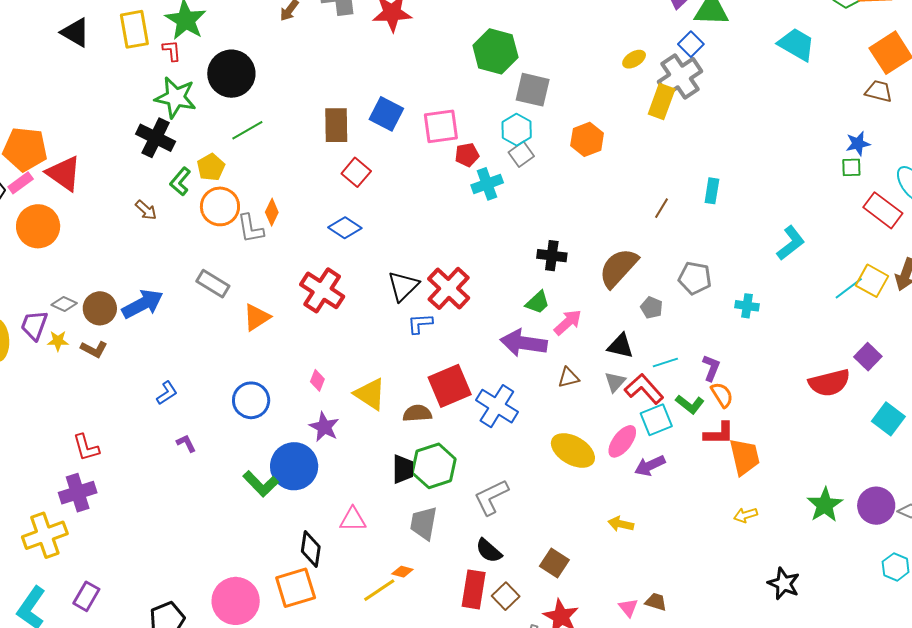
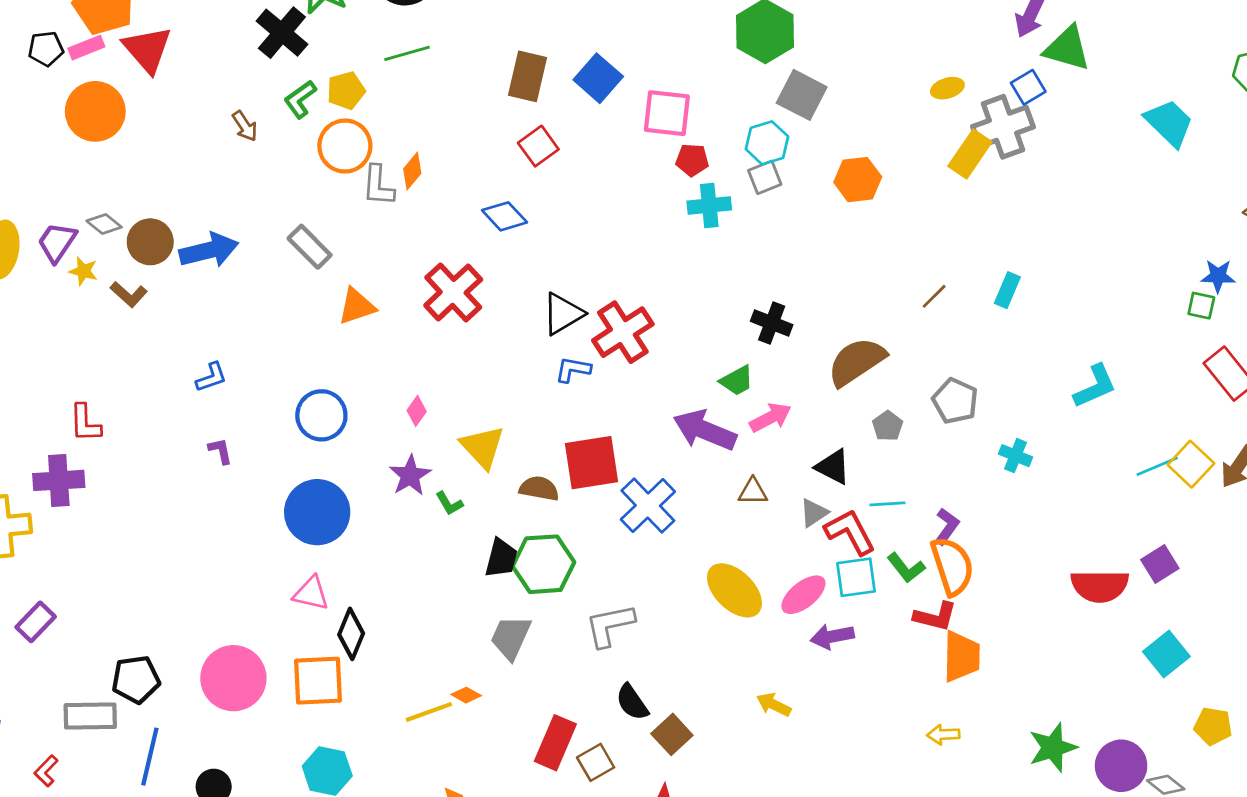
orange semicircle: (722, 395) -> (952, 566), size x1.6
blue circle: (294, 466) -> (317, 512), moved
green L-shape: (261, 484) -> (449, 503), moved, size x0.6
pink triangle: (353, 519) -> (311, 593), moved
black semicircle: (489, 551) -> (632, 702), moved

